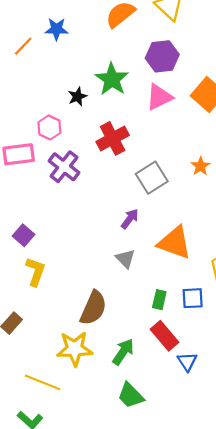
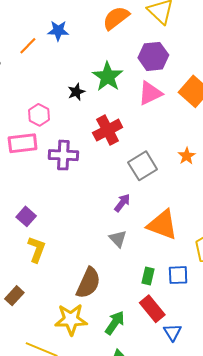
pink hexagon: (49, 127) -> (39, 115), moved
purple cross: (64, 167) -> (63, 155), turned -36

